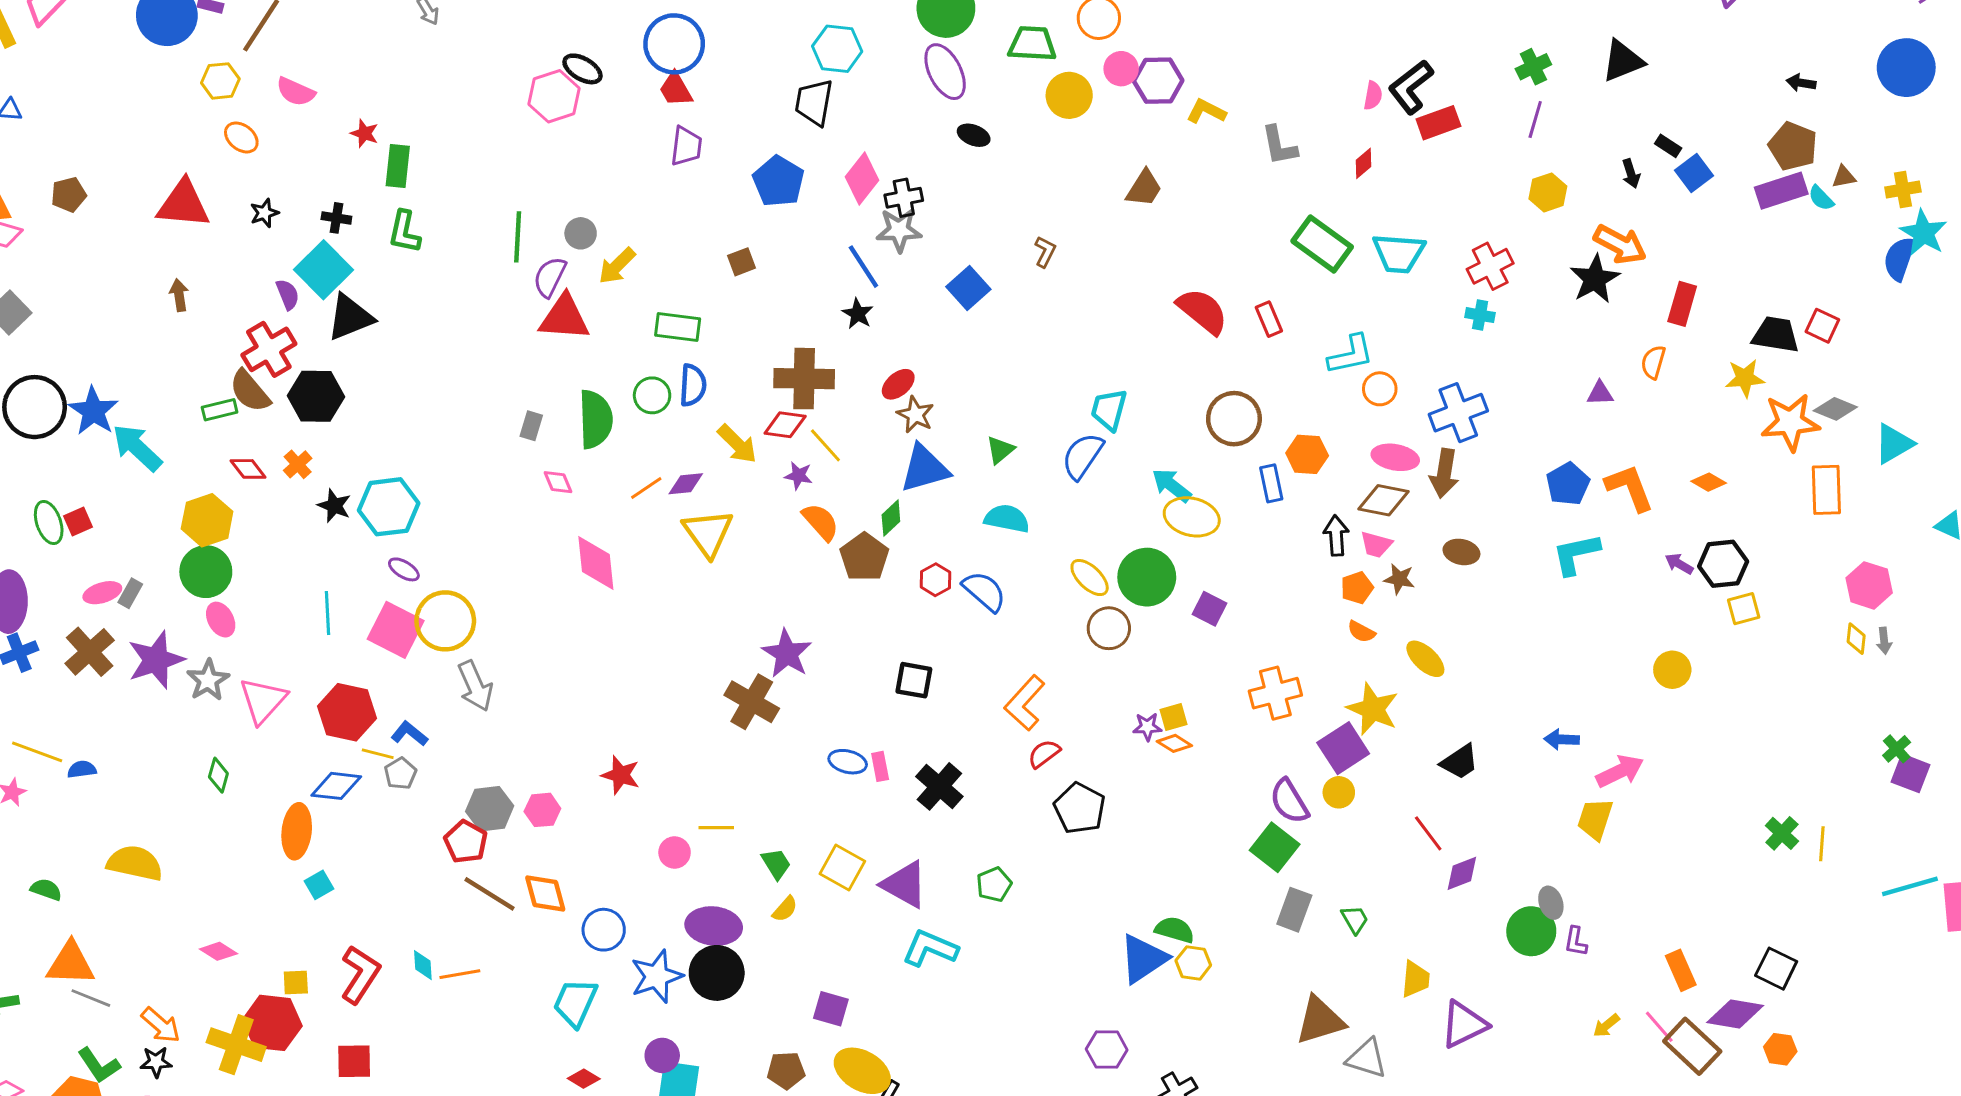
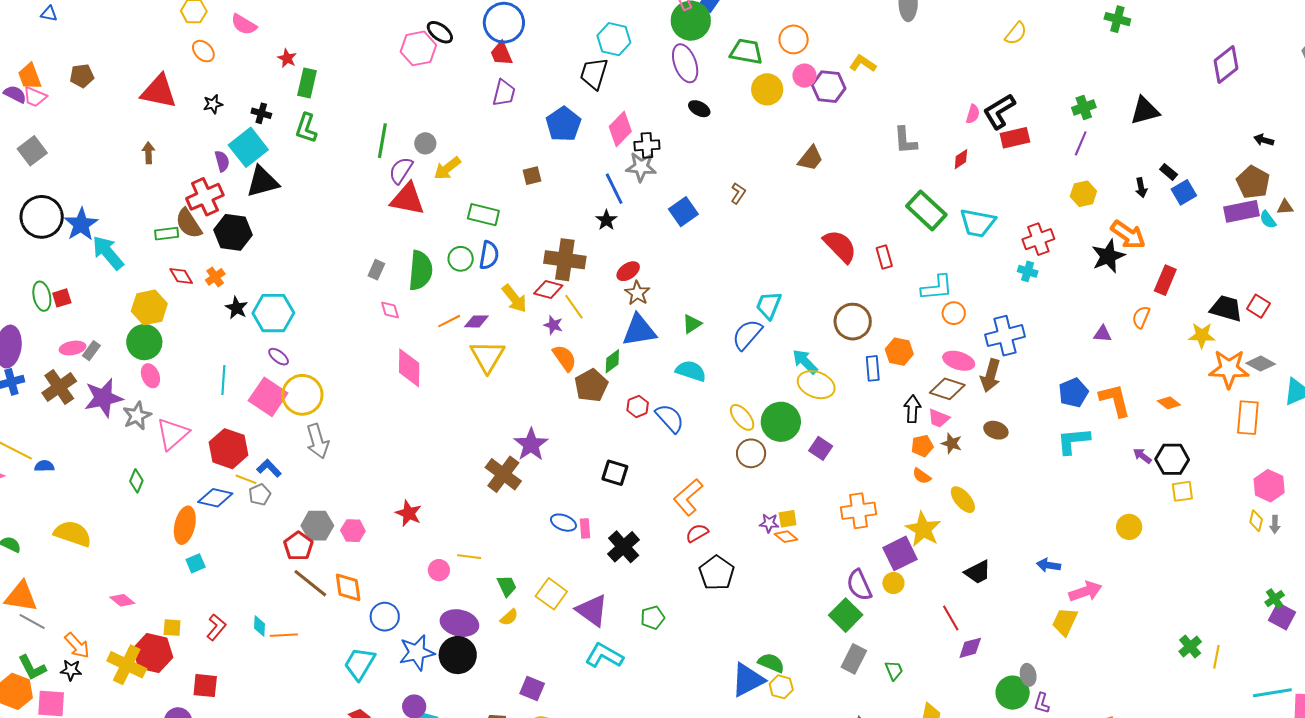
yellow L-shape: (1206, 111) -> (863, 63), moved
red L-shape: (360, 974) -> (216, 627), size x0.7

